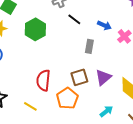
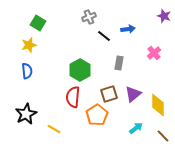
blue arrow: (104, 25) -> (128, 29), moved, turned -32
green hexagon: (35, 29) -> (80, 70), moved
yellow line: (30, 106) -> (54, 129), moved

